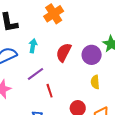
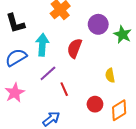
cyan arrow: (33, 46) -> (42, 45), size x1.5
purple circle: (92, 55) -> (98, 24), moved

